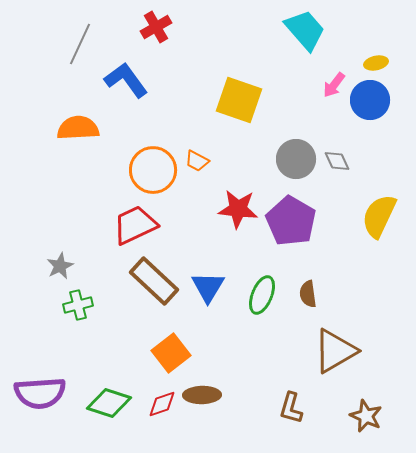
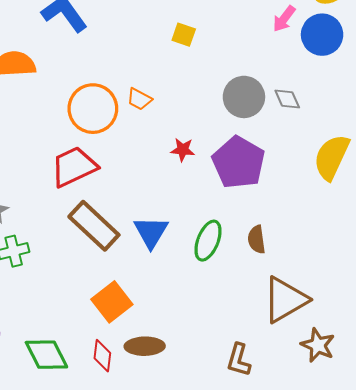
yellow square: (239, 100) -> (184, 35), size x0.5
red star: (238, 209) -> (183, 150), size x0.6
green diamond: (109, 403) -> (46, 355), turned 45
red diamond: (162, 404) -> (102, 356), turned -64
brown star: (366, 416) -> (318, 345), moved

